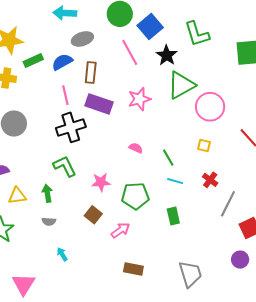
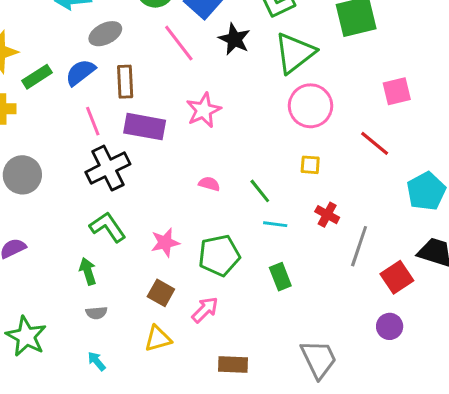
green triangle: (181, 85) -> (295, 53), moved
yellow triangle: (17, 196) -> (158, 339), moved
cyan arrow: (62, 254) -> (97, 361), moved

